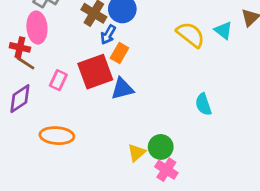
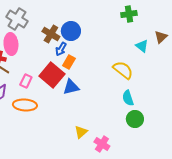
yellow semicircle: (191, 35) -> (123, 70), moved
red square: (95, 72) -> (52, 75), turned -30
orange ellipse: (57, 136) -> (25, 105), moved
green circle: (161, 147) -> (135, 119), moved

